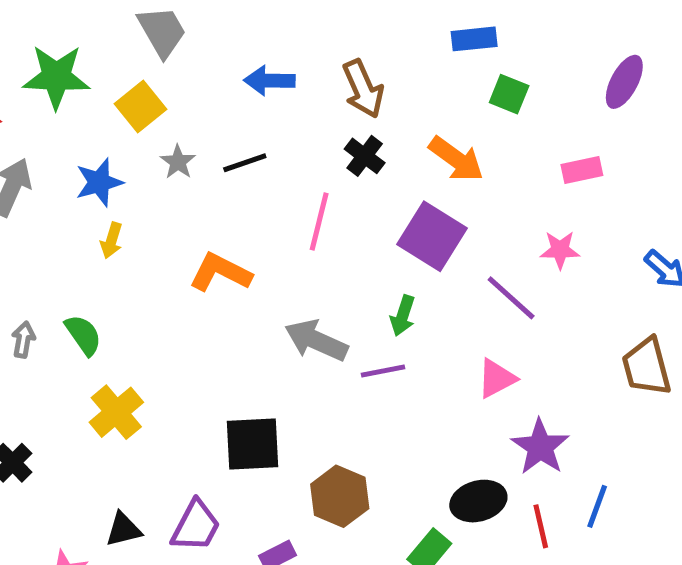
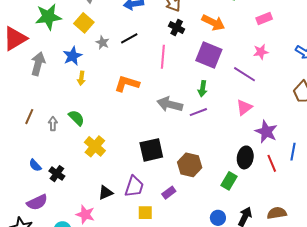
black ellipse: (478, 501) -> (245, 157), turned -55

